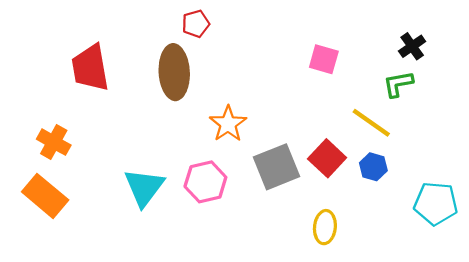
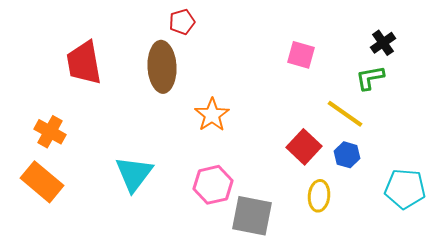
gray square: (276, 167) -> (252, 216), moved, turned 33
pink hexagon: (205, 182) -> (213, 185), moved
yellow ellipse: (325, 227) -> (319, 196), moved

